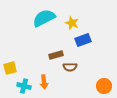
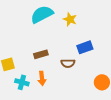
blue rectangle: (83, 40) -> (85, 47), moved
brown rectangle: (56, 55) -> (41, 54), moved

